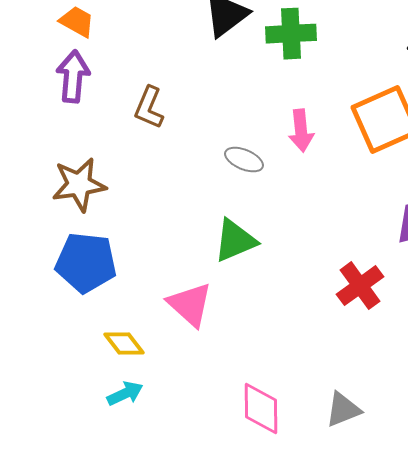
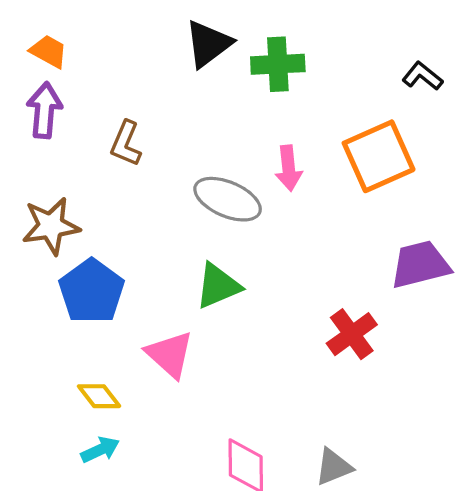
gray ellipse: (244, 160) -> (228, 199), size x1.6
blue pentagon: (86, 263) -> (92, 291), moved, turned 30

